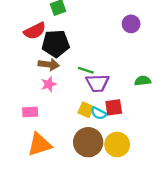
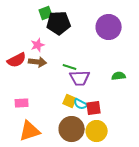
purple circle: (131, 24) -> (109, 27), size x1.6
red semicircle: (35, 31) -> (17, 60), moved
black pentagon: (56, 44) -> (59, 23), moved
pink star: (49, 84) -> (38, 45), moved
red square: (114, 107) -> (94, 108), moved

